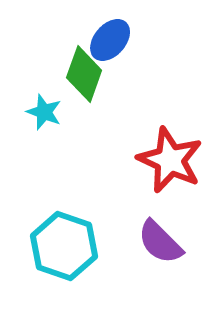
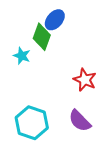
red star: (170, 160) -> (85, 80), size x0.7

